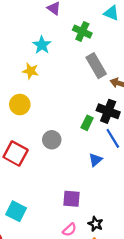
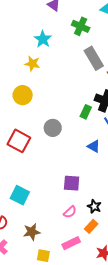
blue triangle: (95, 160) -> (94, 146), turned -48

